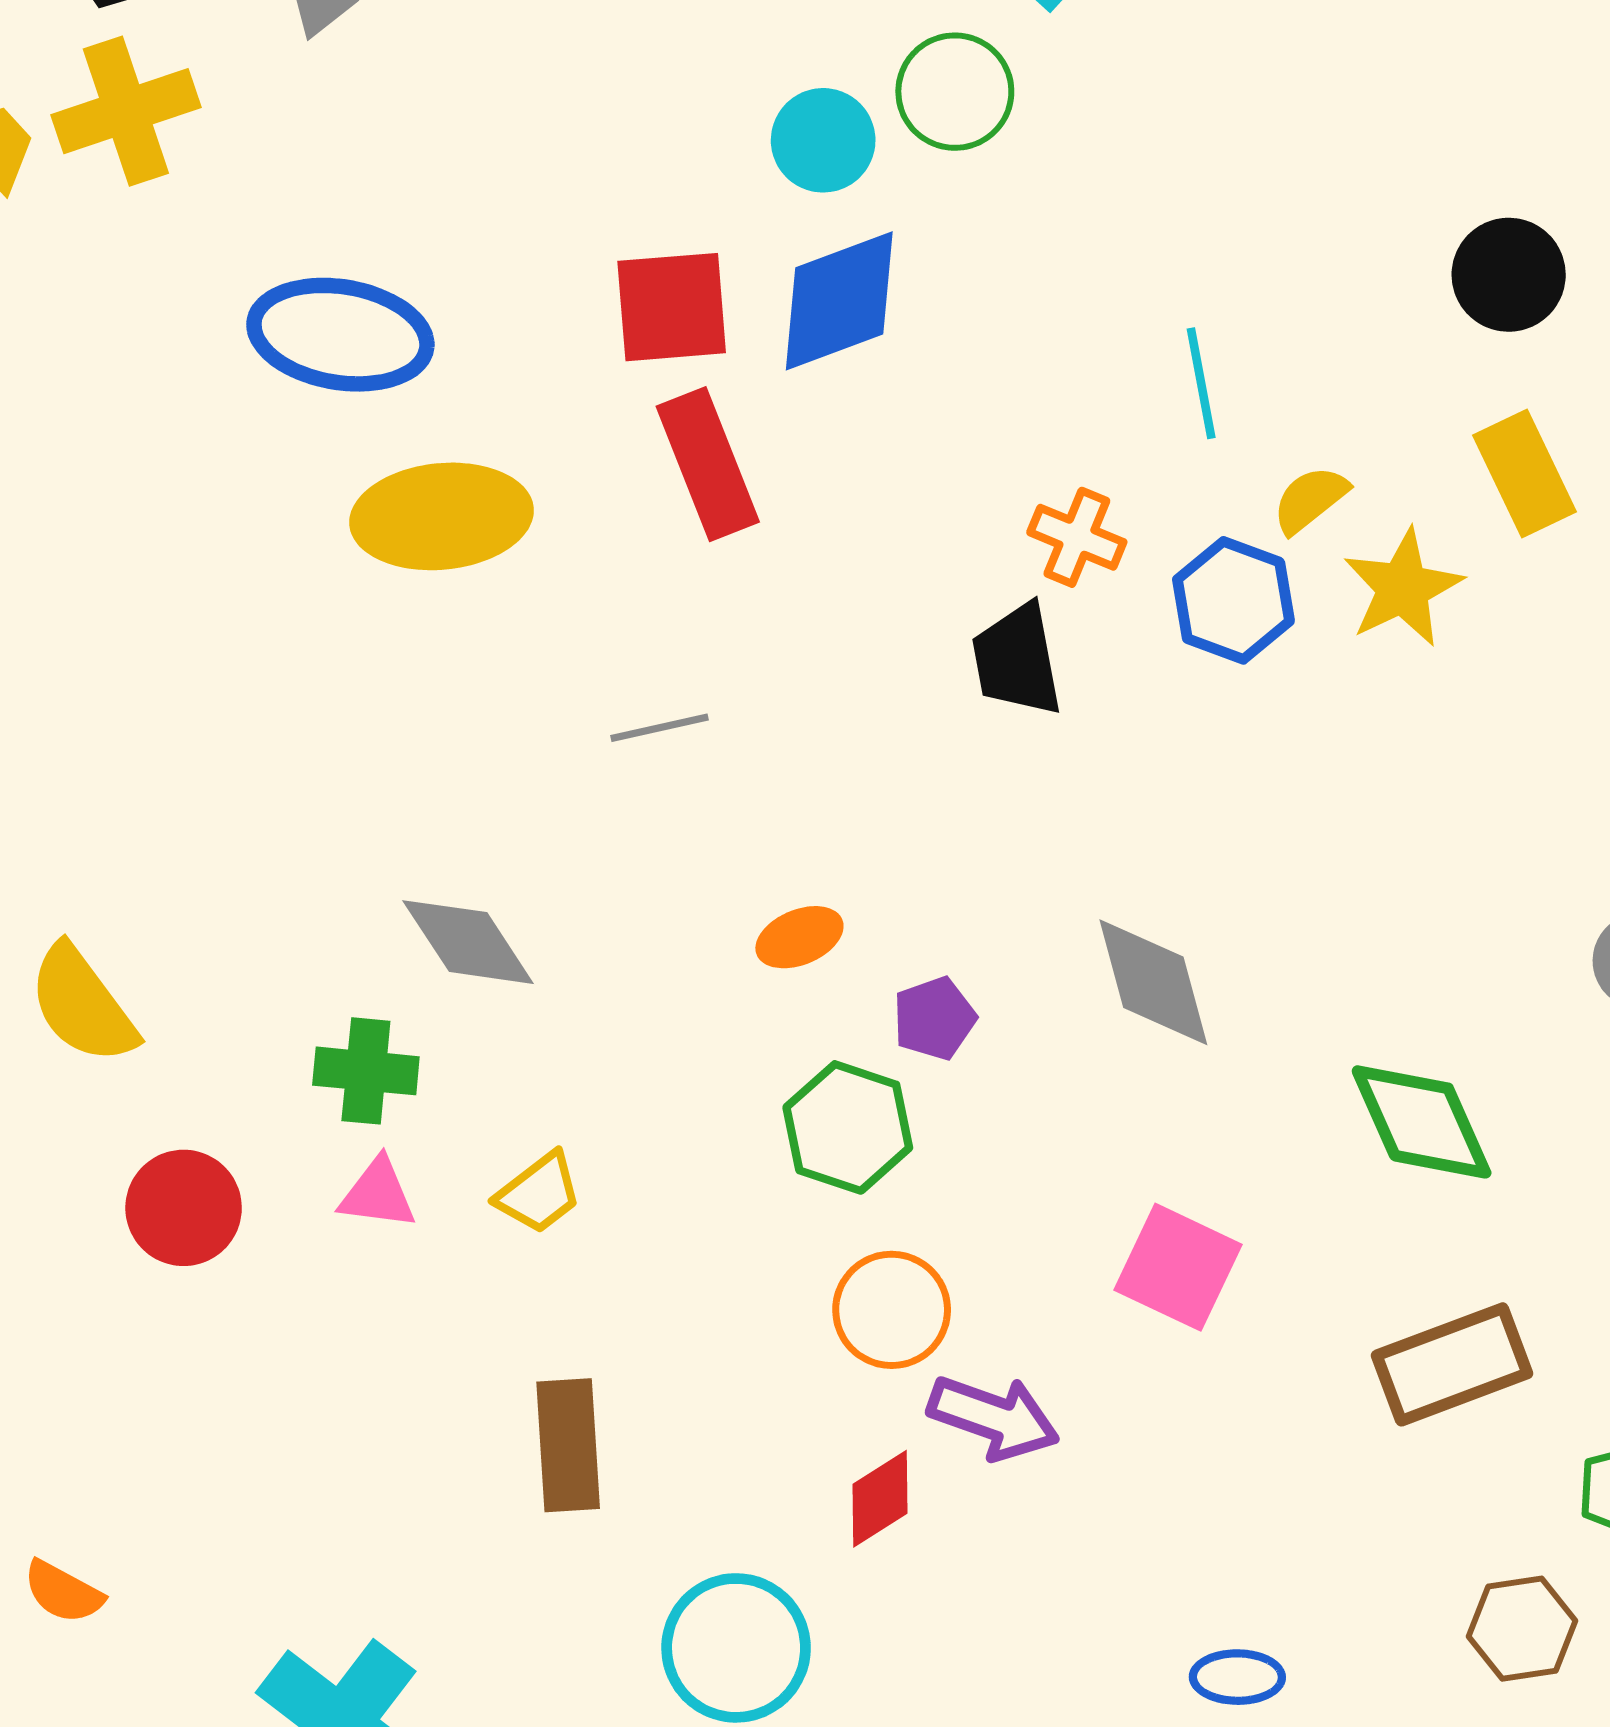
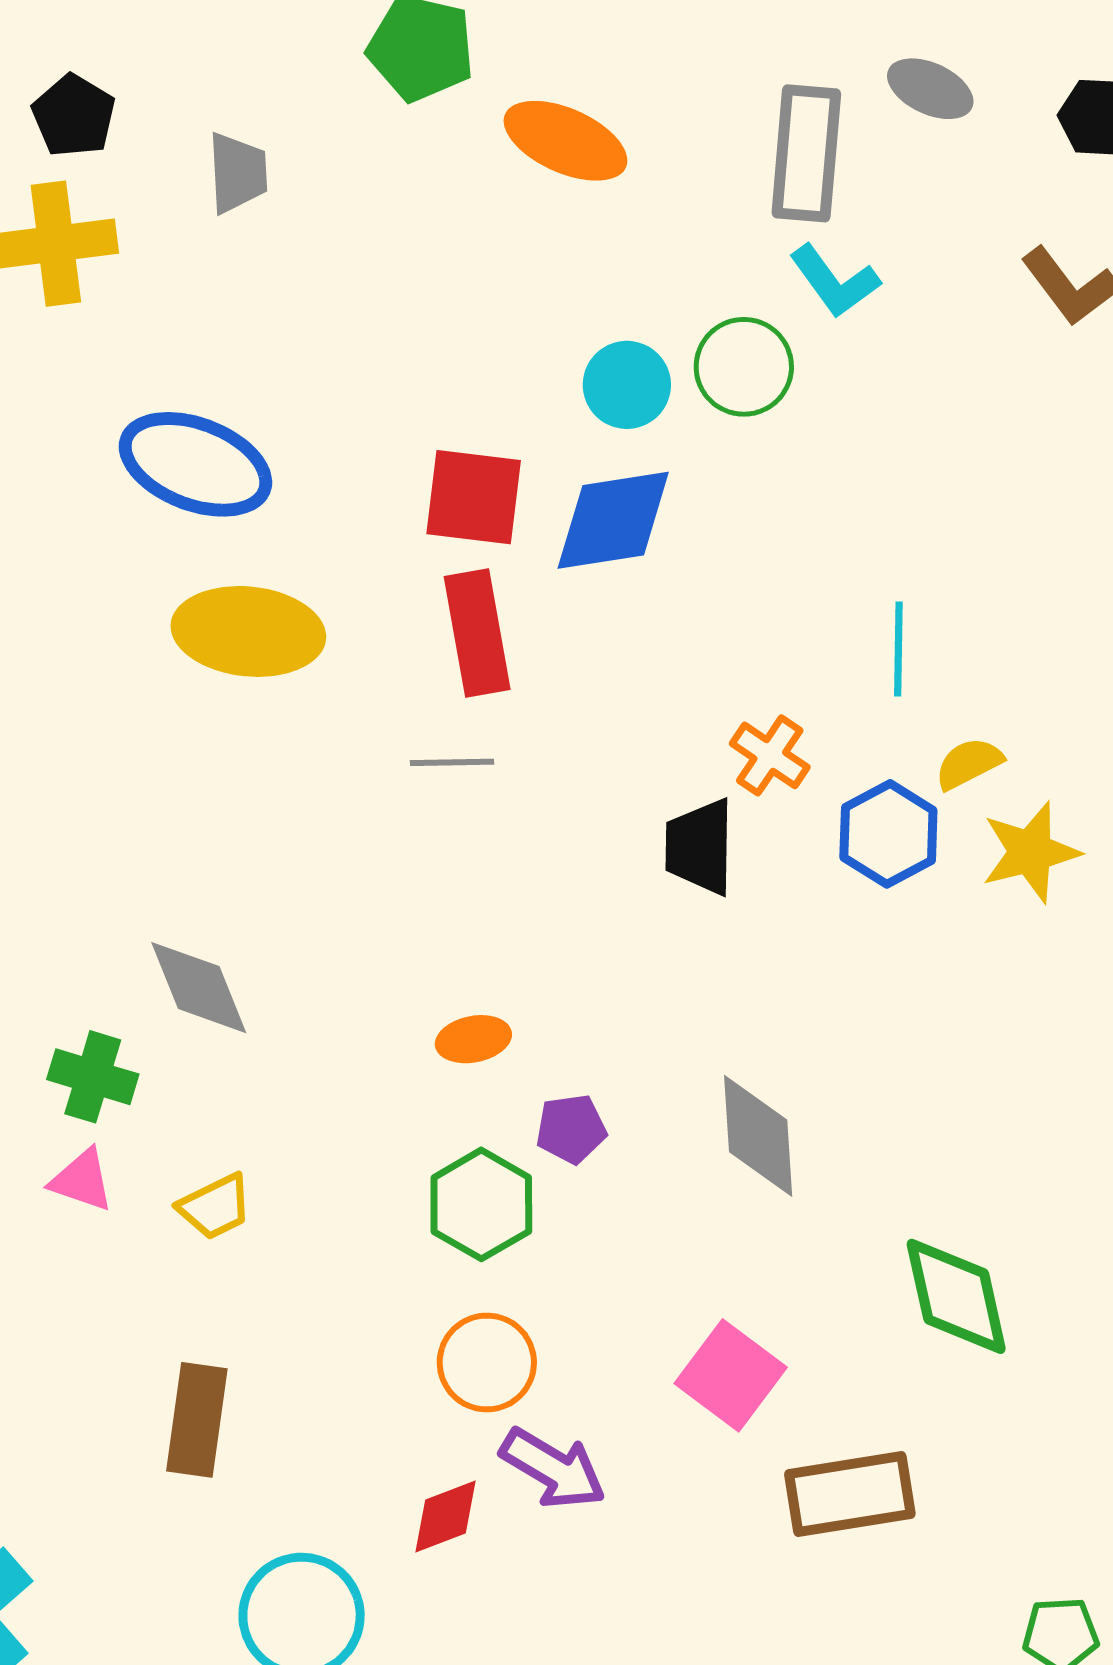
gray line: (659, 728) -> (452, 762), moved
brown rectangle: (1452, 1364) -> (850, 1494), moved

